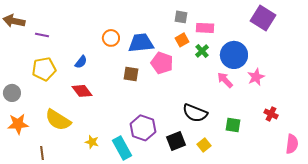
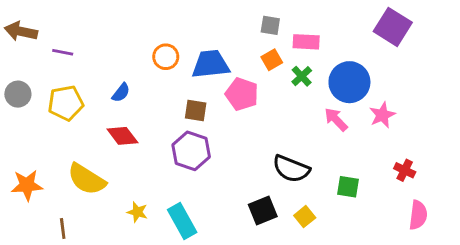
gray circle: (12, 93) -> (18, 94), moved
purple hexagon: (143, 128) -> (191, 151), moved
pink semicircle: (292, 144) -> (418, 215), moved

